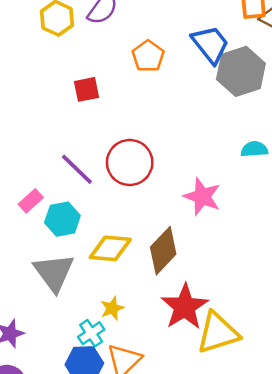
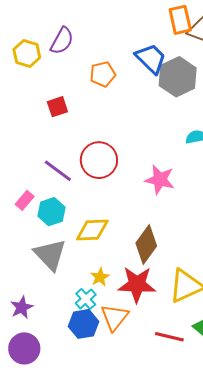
orange pentagon: (148, 56) -> (103, 74), turned 30
brown diamond: (163, 251) -> (146, 245), moved
red star: (185, 307) -> (137, 284), moved, turned -30

